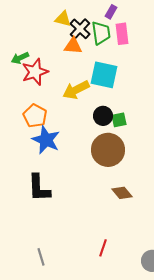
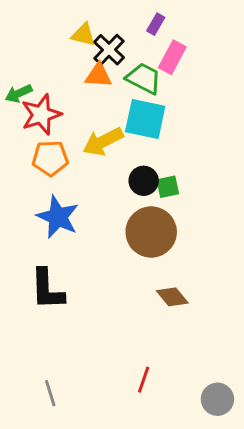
green trapezoid: (101, 33) -> (144, 78), moved, turned -55
pink rectangle: (122, 34) -> (172, 57), turned 35
orange pentagon: (35, 116) -> (50, 158), moved, turned -30

